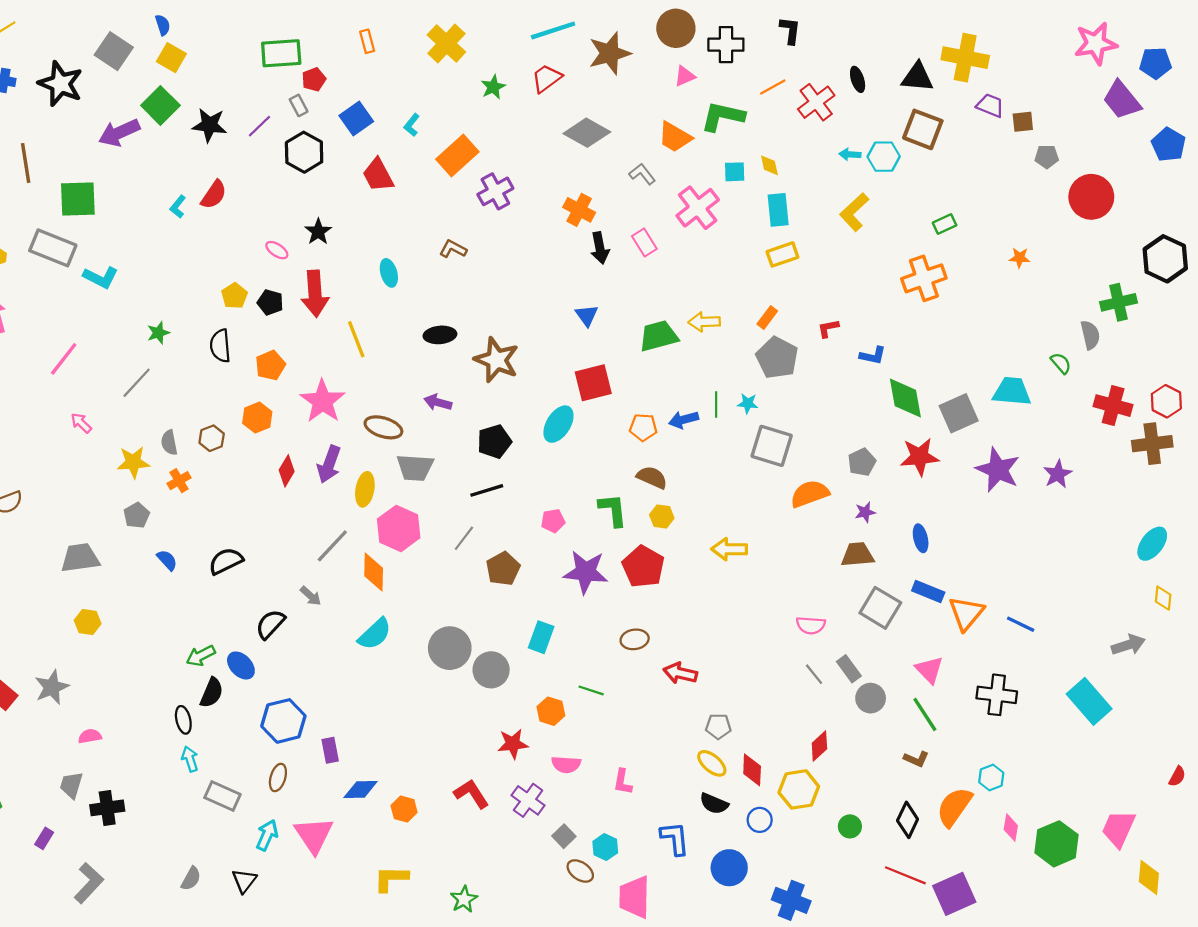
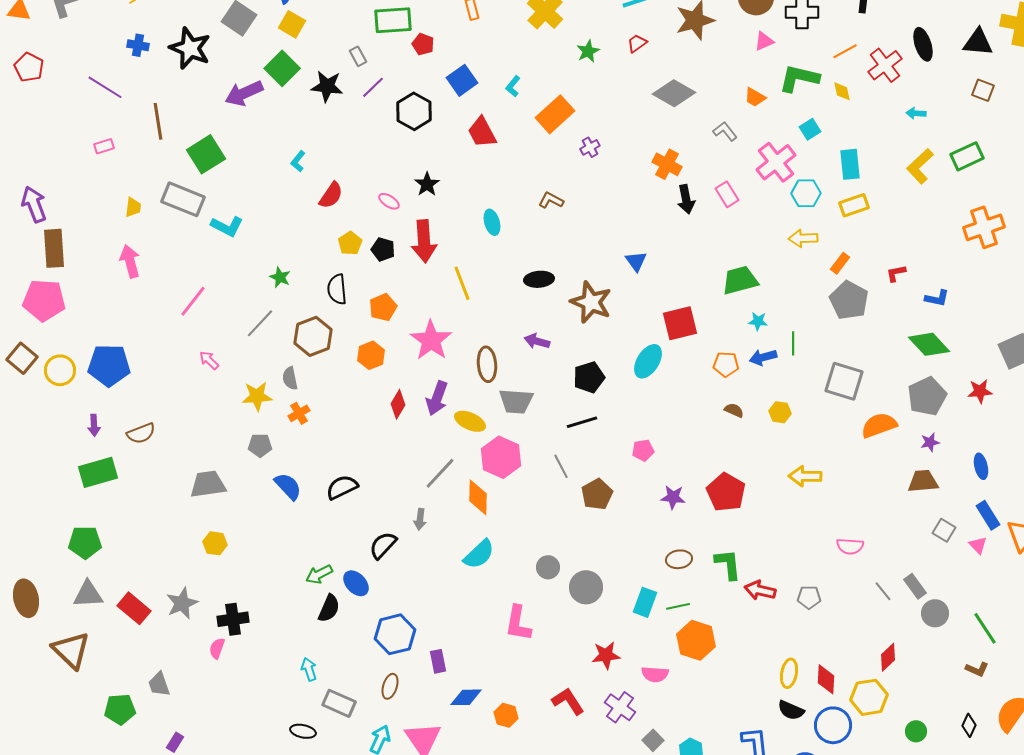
red trapezoid: (547, 78) -> (637, 43), size x0.7
red pentagon: (314, 79) -> (423, 44), turned -30
black ellipse: (858, 79) -> (923, 44), size x1.4
gray rectangle: (299, 105) -> (358, 56), moved
brown square: (923, 129) -> (983, 90), size x0.6
orange trapezoid: (675, 137) -> (755, 97), size x0.7
cyan hexagon: (884, 157) -> (806, 193), moved
yellow diamond: (769, 165) -> (842, 91), moved
cyan square: (735, 172) -> (810, 129), turned -30
purple cross: (495, 191) -> (590, 147), size x0.6
red semicircle: (214, 195) -> (331, 195), moved
green square: (78, 199) -> (206, 154), turned -30
green rectangle: (945, 224) -> (967, 156), moved, size x1.5
blue triangle: (587, 315) -> (636, 261), moved
yellow arrow: (704, 322) -> (803, 238), moved
green star: (158, 333) -> (280, 277), turned -30
green diamond: (905, 398) -> (929, 344), moved, turned -33
cyan star: (748, 403) -> (758, 321), moved
brown ellipse: (383, 427) -> (487, 364), turned 68
brown hexagon: (212, 438) -> (313, 336), moved, size x1.6
red star: (920, 457) -> (980, 391), size x0.7
gray pentagon: (862, 462) -> (927, 396), size x1.5
brown semicircle: (652, 477) -> (734, 410), size x0.7
yellow ellipse: (365, 489) -> (470, 421), turned -76
green L-shape: (613, 510) -> (728, 564), moved
gray pentagon: (137, 515) -> (260, 445), turned 30
yellow hexagon: (662, 517) -> (780, 412), moved
gray line: (464, 538) -> (561, 466), turned -65
blue semicircle: (167, 560) -> (288, 486), size x1.4
purple star: (586, 572) -> (673, 497), size x0.6
blue rectangle: (928, 592) -> (988, 515), turned 36
gray arrow: (311, 596) -> (420, 519), turned 55
gray square: (880, 608) -> (944, 530), size x0.6
pink semicircle: (811, 625) -> (850, 546), moved
cyan rectangle: (541, 637) -> (645, 602), moved
brown ellipse: (635, 639) -> (679, 559), moved
gray circle: (450, 648) -> (548, 567), size x0.6
pink triangle: (929, 670) -> (978, 545), moved, size x0.7
green line: (591, 690) -> (678, 606), turned -30
orange hexagon: (551, 711) -> (696, 640), moved, size x1.5
black ellipse: (183, 720) -> (303, 731), moved, turned -65
gray pentagon: (718, 726) -> (809, 597), moved
pink semicircle: (90, 736) -> (217, 648), turned -60
yellow ellipse: (712, 763) -> (789, 673), turned 60
pink L-shape: (623, 782) -> (518, 623), moved, size x1.5
gray trapezoid: (71, 785) -> (159, 684), moved, turned -36
black cross: (107, 808) -> (233, 619), moved
blue circle: (760, 820) -> (833, 725), size x1.6
black diamond: (908, 820) -> (969, 725), size x0.7

